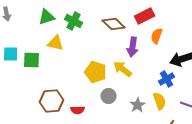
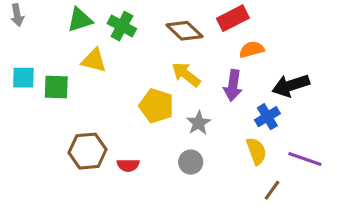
orange semicircle: (157, 36) -> (252, 49), turned 56
purple arrow: (133, 47) -> (233, 85), moved
yellow arrow: (123, 69) -> (186, 74), moved
gray circle: (109, 96) -> (191, 162), moved
gray star: (138, 105) -> (199, 123), moved

